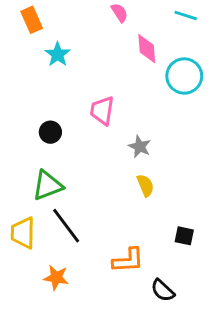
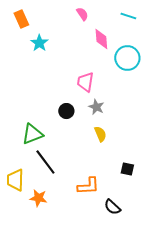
pink trapezoid: (102, 111) -> (85, 82), moved
black circle: (50, 132) -> (66, 111), moved
yellow trapezoid: (23, 233) -> (15, 180), moved

